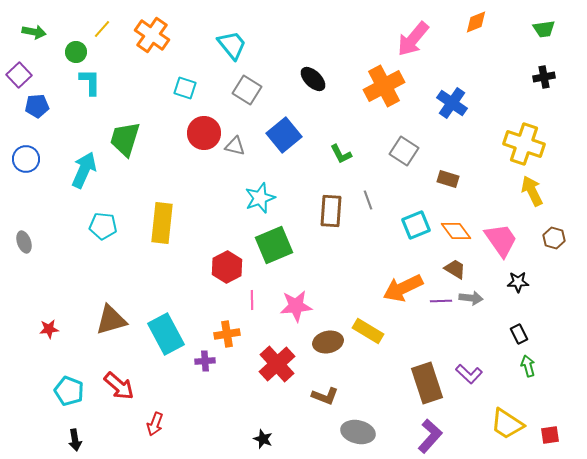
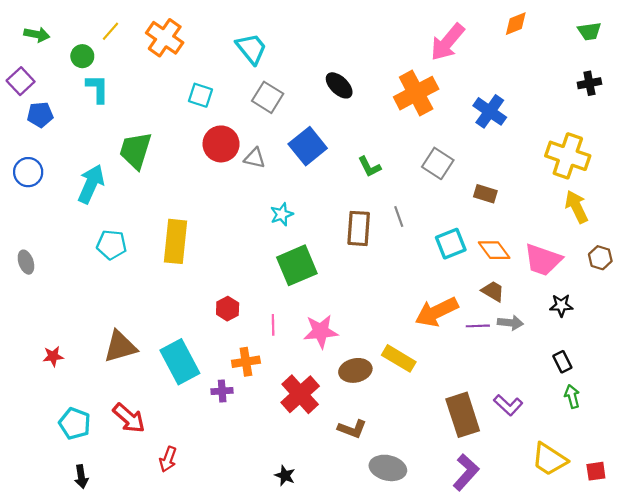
cyan star: (260, 198) -> (282, 214), size x0.7
pink trapezoid: (501, 240) -> (543, 260), turned 144
red hexagon: (227, 267) -> (228, 309), moved, size x0.7

